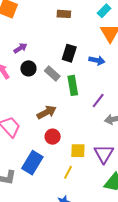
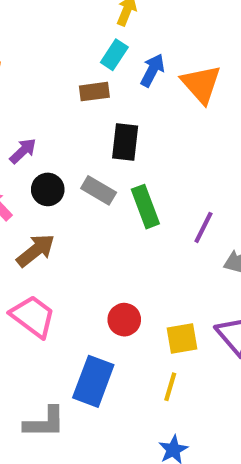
cyan rectangle: (104, 11) -> (114, 55), moved
brown rectangle: (64, 14) -> (94, 92), moved
blue arrow: (97, 60) -> (153, 70), moved, turned -63
brown arrow: (47, 112) -> (36, 250), moved

